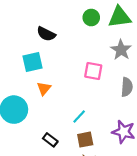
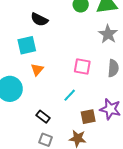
pink square: (93, 71) -> (82, 66), moved
brown square: (85, 140) -> (88, 117), moved

